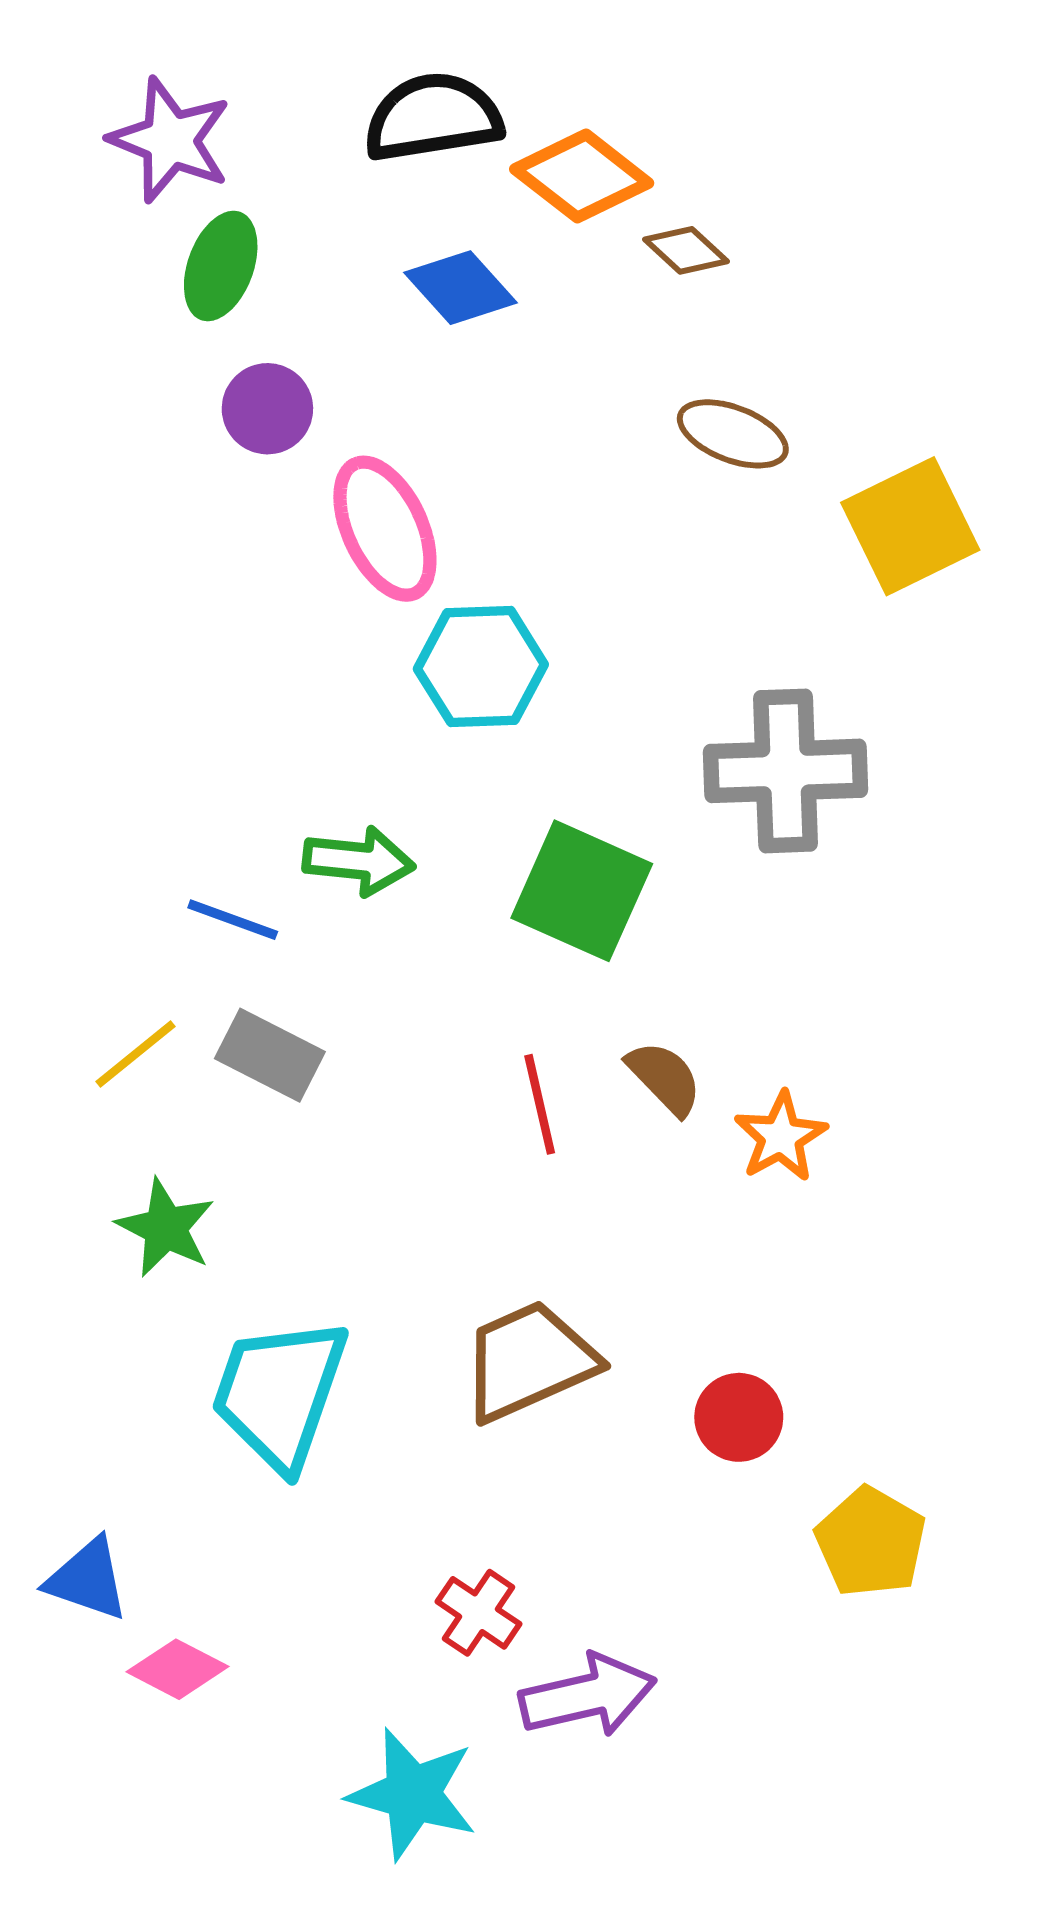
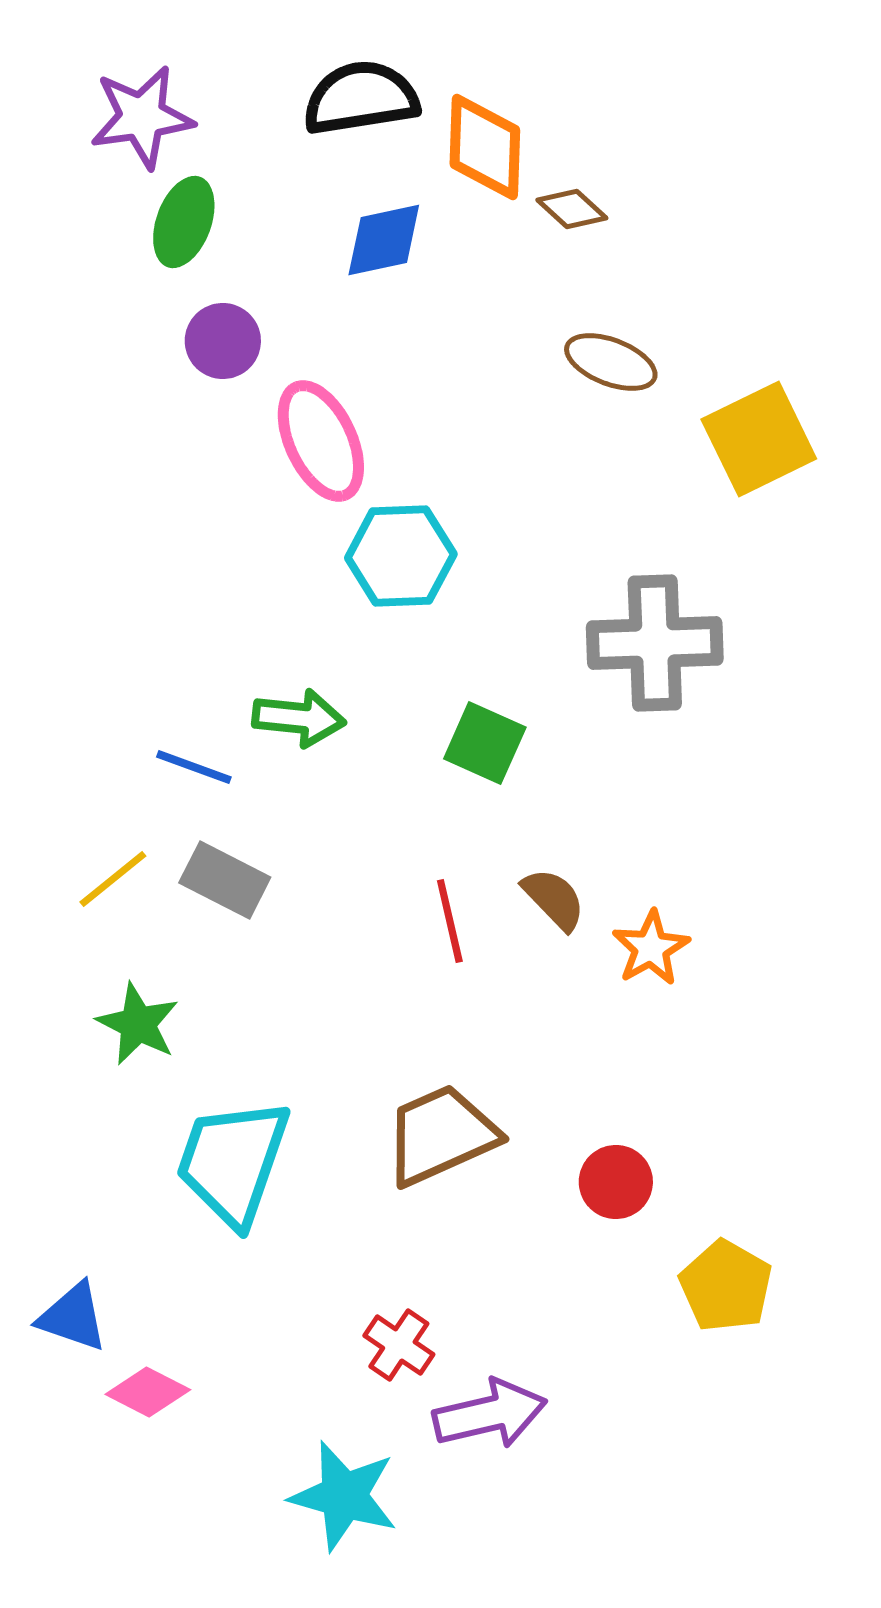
purple star: (170, 140) -> (142, 117), turned -30
orange diamond: (582, 176) -> (485, 147), turned 54
blue diamond: (461, 288) -> (384, 240), turned -60
green square: (582, 891) -> (485, 743), size x0.7

